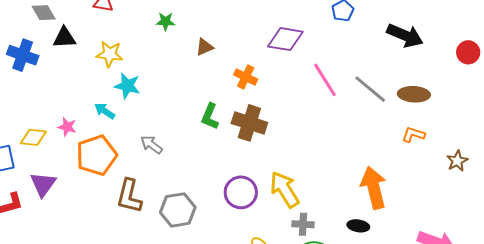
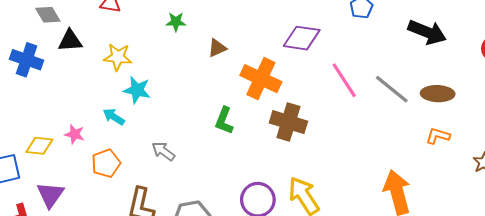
orange cross: (246, 77) -> (261, 79), size x1.6
brown cross: (249, 123) -> (288, 122), moved
orange pentagon: (97, 155) -> (106, 163), size x0.7

